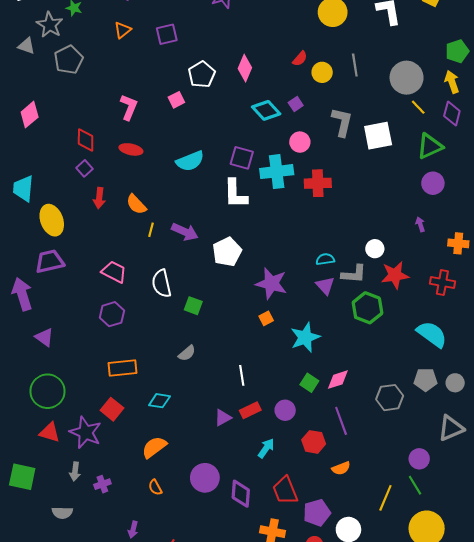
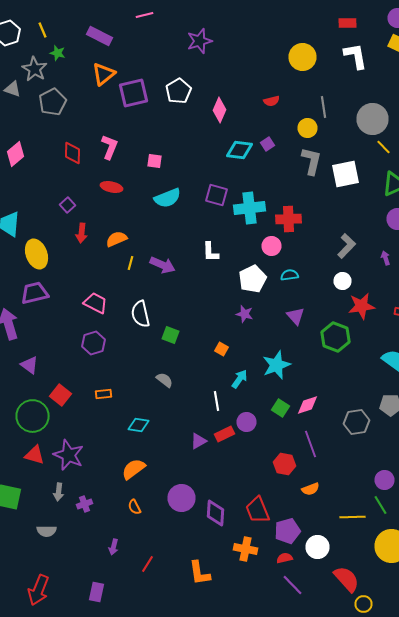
orange triangle: (122, 30) -> (104, 74), size x1.4
purple square: (167, 34) -> (134, 93), moved, size x1.4
red semicircle: (300, 59) -> (272, 101), turned 35
yellow circle: (322, 72) -> (308, 128), moved
white pentagon: (202, 74) -> (178, 91), moved
pink square: (176, 100) -> (154, 161), moved, turned 35
cyan diamond: (266, 110) -> (240, 150), turned -40
red diamond: (86, 140) -> (72, 153), moved
pink circle: (300, 142) -> (272, 246), moved
white L-shape: (235, 194) -> (210, 252), moved, size x0.7
orange semicircle: (136, 204) -> (116, 239), turned 110
white pentagon: (227, 252) -> (252, 279), moved
cyan semicircle: (325, 259) -> (290, 275), moved
gray L-shape: (354, 274) -> (346, 246), moved, turned -50
purple star: (271, 284) -> (244, 314), size x0.6
orange square: (266, 318) -> (222, 349), moved, turned -32
gray semicircle: (187, 353) -> (164, 380), turned -102
orange rectangle: (122, 368) -> (104, 394), size x0.6
red square: (112, 409) -> (60, 395), moved
purple circle: (285, 410) -> (246, 422), moved
cyan arrow: (266, 448) -> (240, 379), moved
yellow line: (385, 498) -> (352, 517), turned 65

